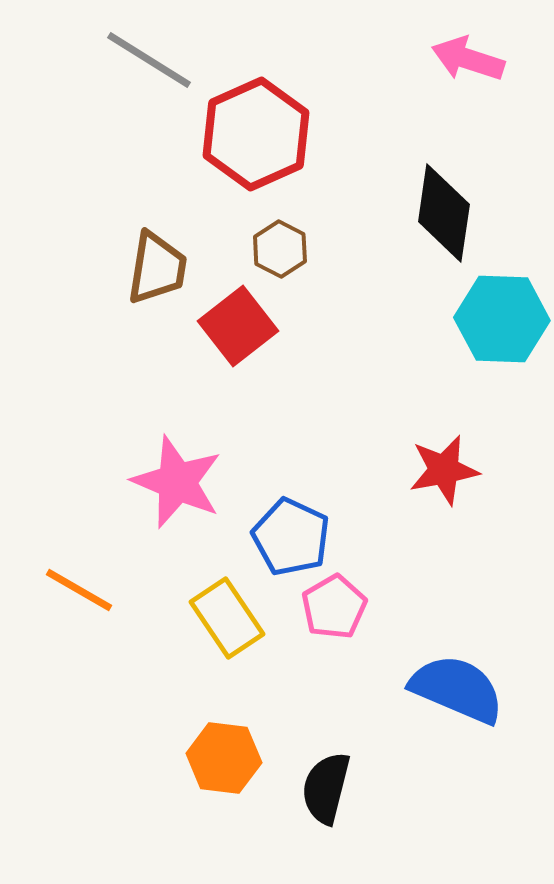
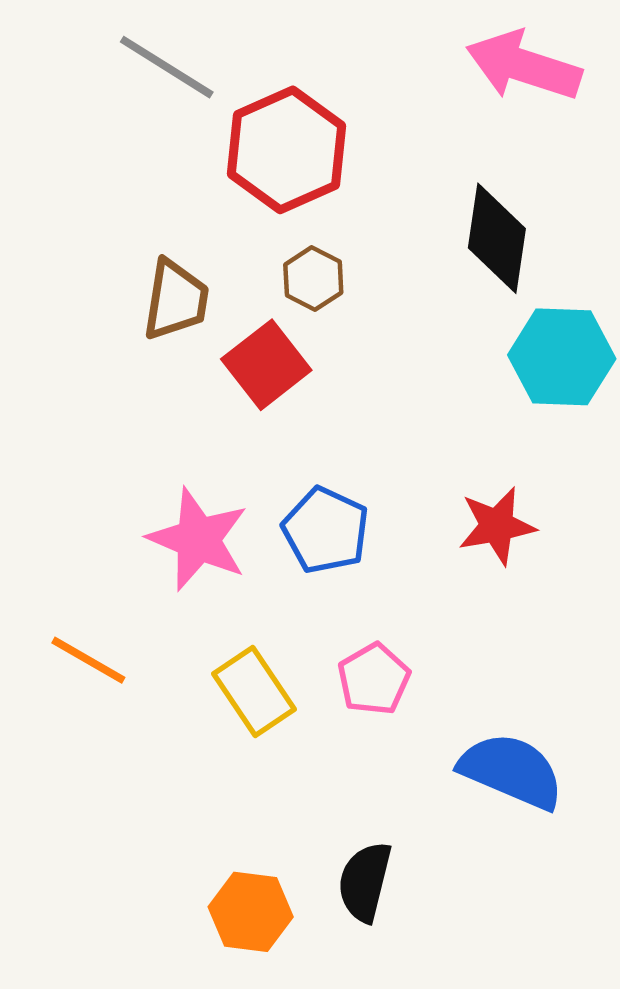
pink arrow: (468, 59) -> (524, 66), size x1.4
blue pentagon: (291, 537) -> (326, 530), moved
orange hexagon: (224, 758) -> (251, 912), moved

